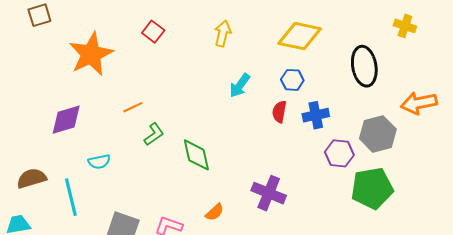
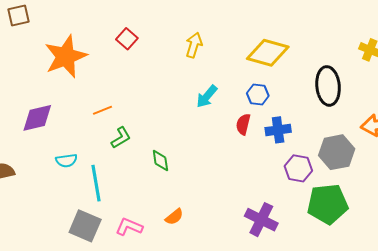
green diamond: (196, 155) -> (160, 160), size x0.7
purple cross: (269, 193) -> (261, 220), moved
cyan line: (71, 197) -> (96, 183), moved

